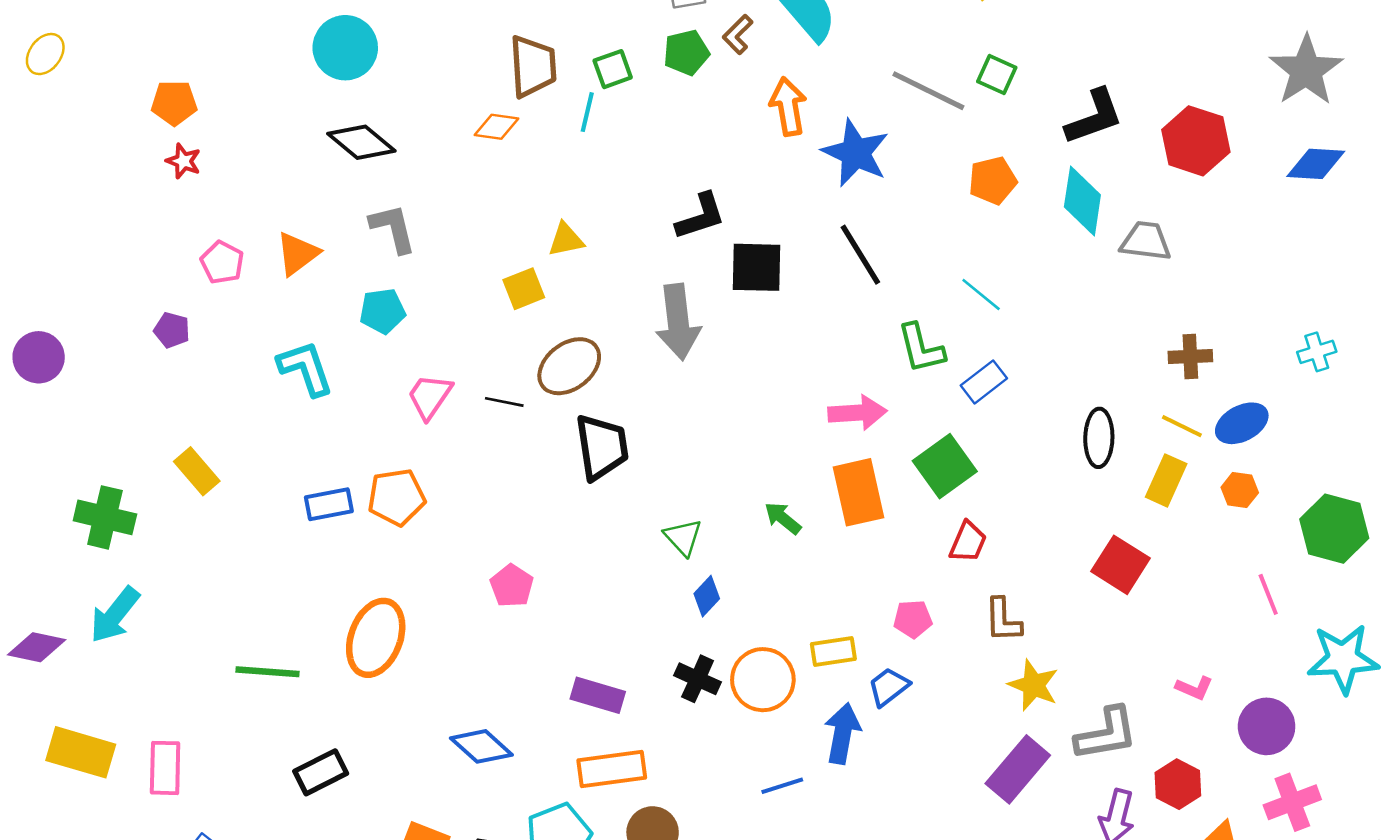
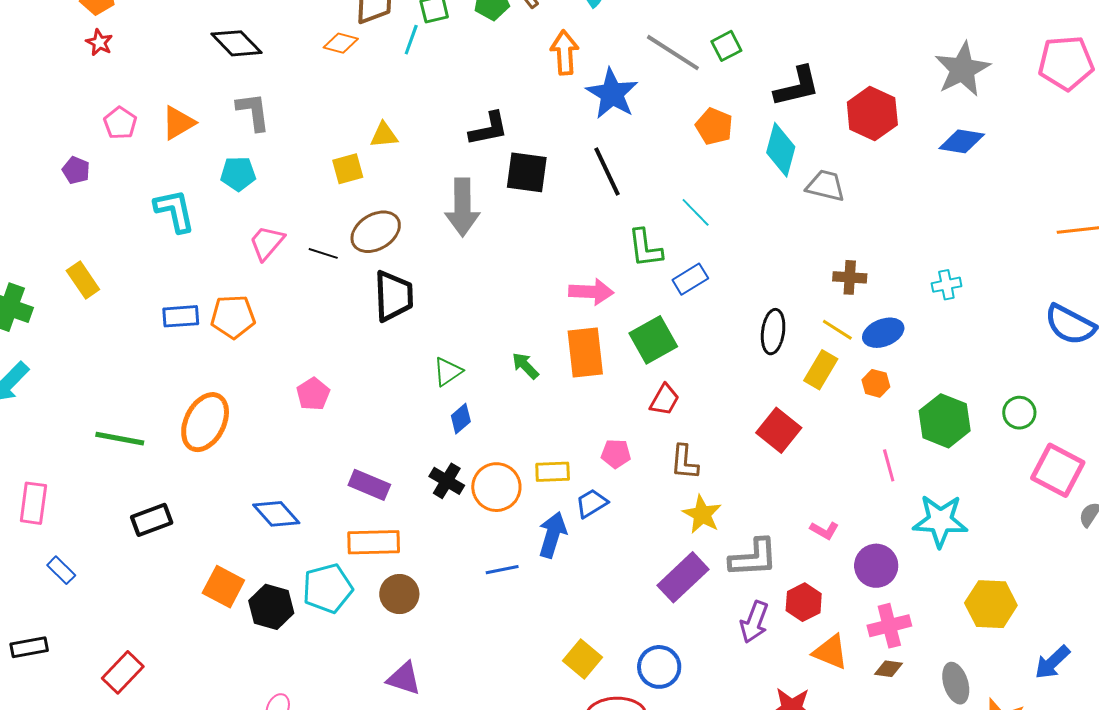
green square: (997, 74) -> (726, 46), turned 32
orange pentagon: (993, 180) -> (714, 126), turned 30
green triangle: (683, 537) -> (448, 372), turned 32

